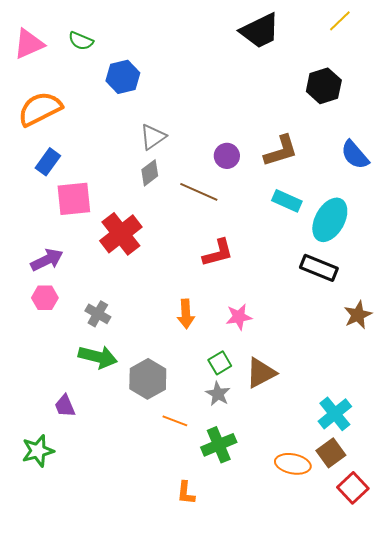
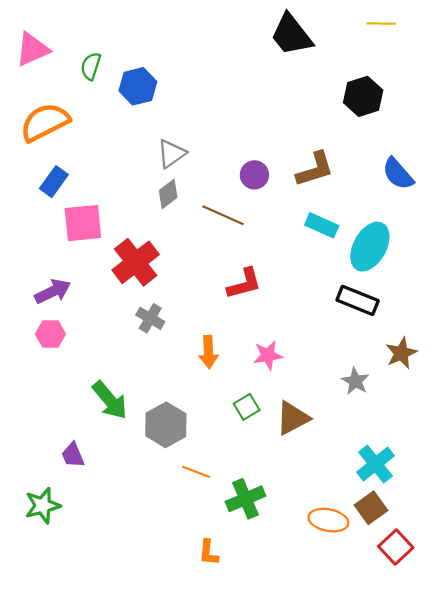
yellow line: (340, 21) -> (381, 24), turned 45
black trapezoid: (260, 31) -> (291, 35), turned 78
green semicircle: (81, 41) -> (91, 66), moved, turned 85
gray cross: (98, 314) -> (150, 318), moved
green arrow: (98, 357) -> (110, 400), turned 36
gray star: (218, 394) -> (355, 381), moved

